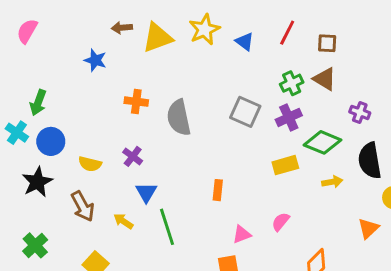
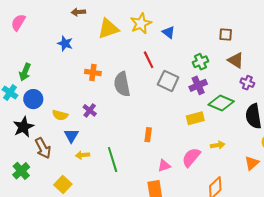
brown arrow: (122, 28) -> (78, 12), moved
red line: (287, 33) -> (149, 60), moved, turned -54
brown triangle: (325, 79) -> (236, 60), moved
yellow arrow: (332, 182) -> (218, 145), moved
blue triangle: (146, 192) -> (71, 136), moved
brown arrow: (83, 206) -> (43, 148), moved
yellow arrow: (123, 221) -> (83, 155), turned -40
pink semicircle: (281, 222) -> (191, 157), size x1.5

